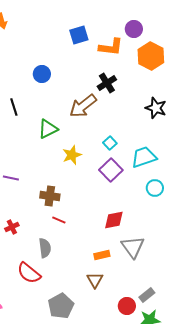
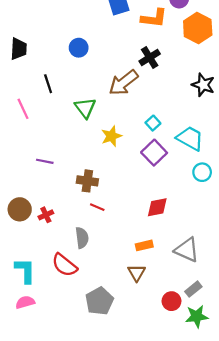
green triangle: (48, 129) -> (85, 108), turned -40
cyan trapezoid: (144, 157) -> (190, 138), turned 48
gray triangle: (133, 247) -> (187, 250), moved, turned -30

